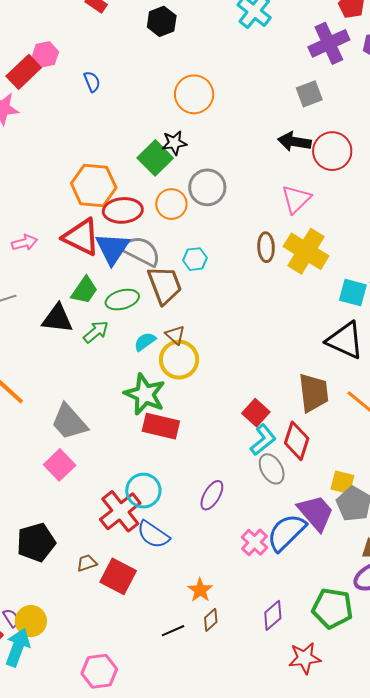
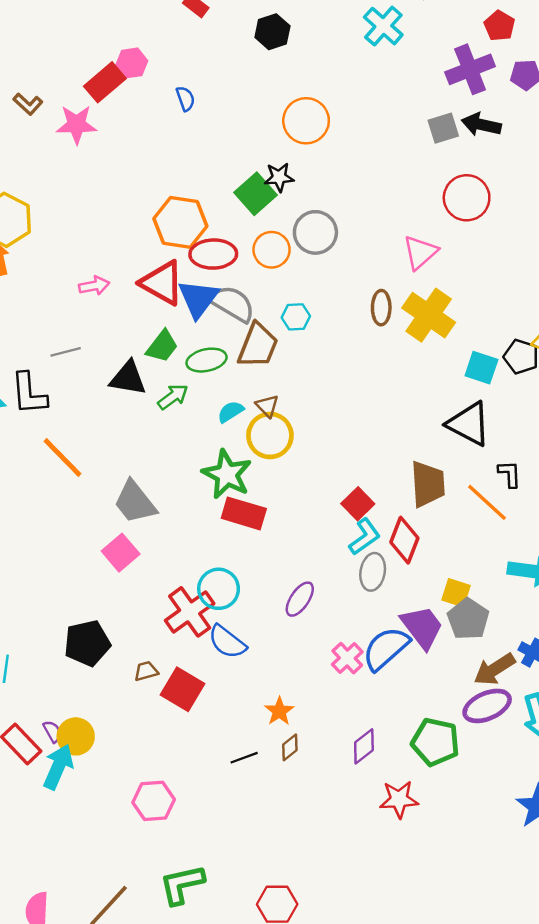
black arrow: (294, 142) -> (481, 125), moved
brown trapezoid: (165, 285) -> (258, 346), turned 39
gray ellipse: (272, 469) -> (373, 572), turned 36

